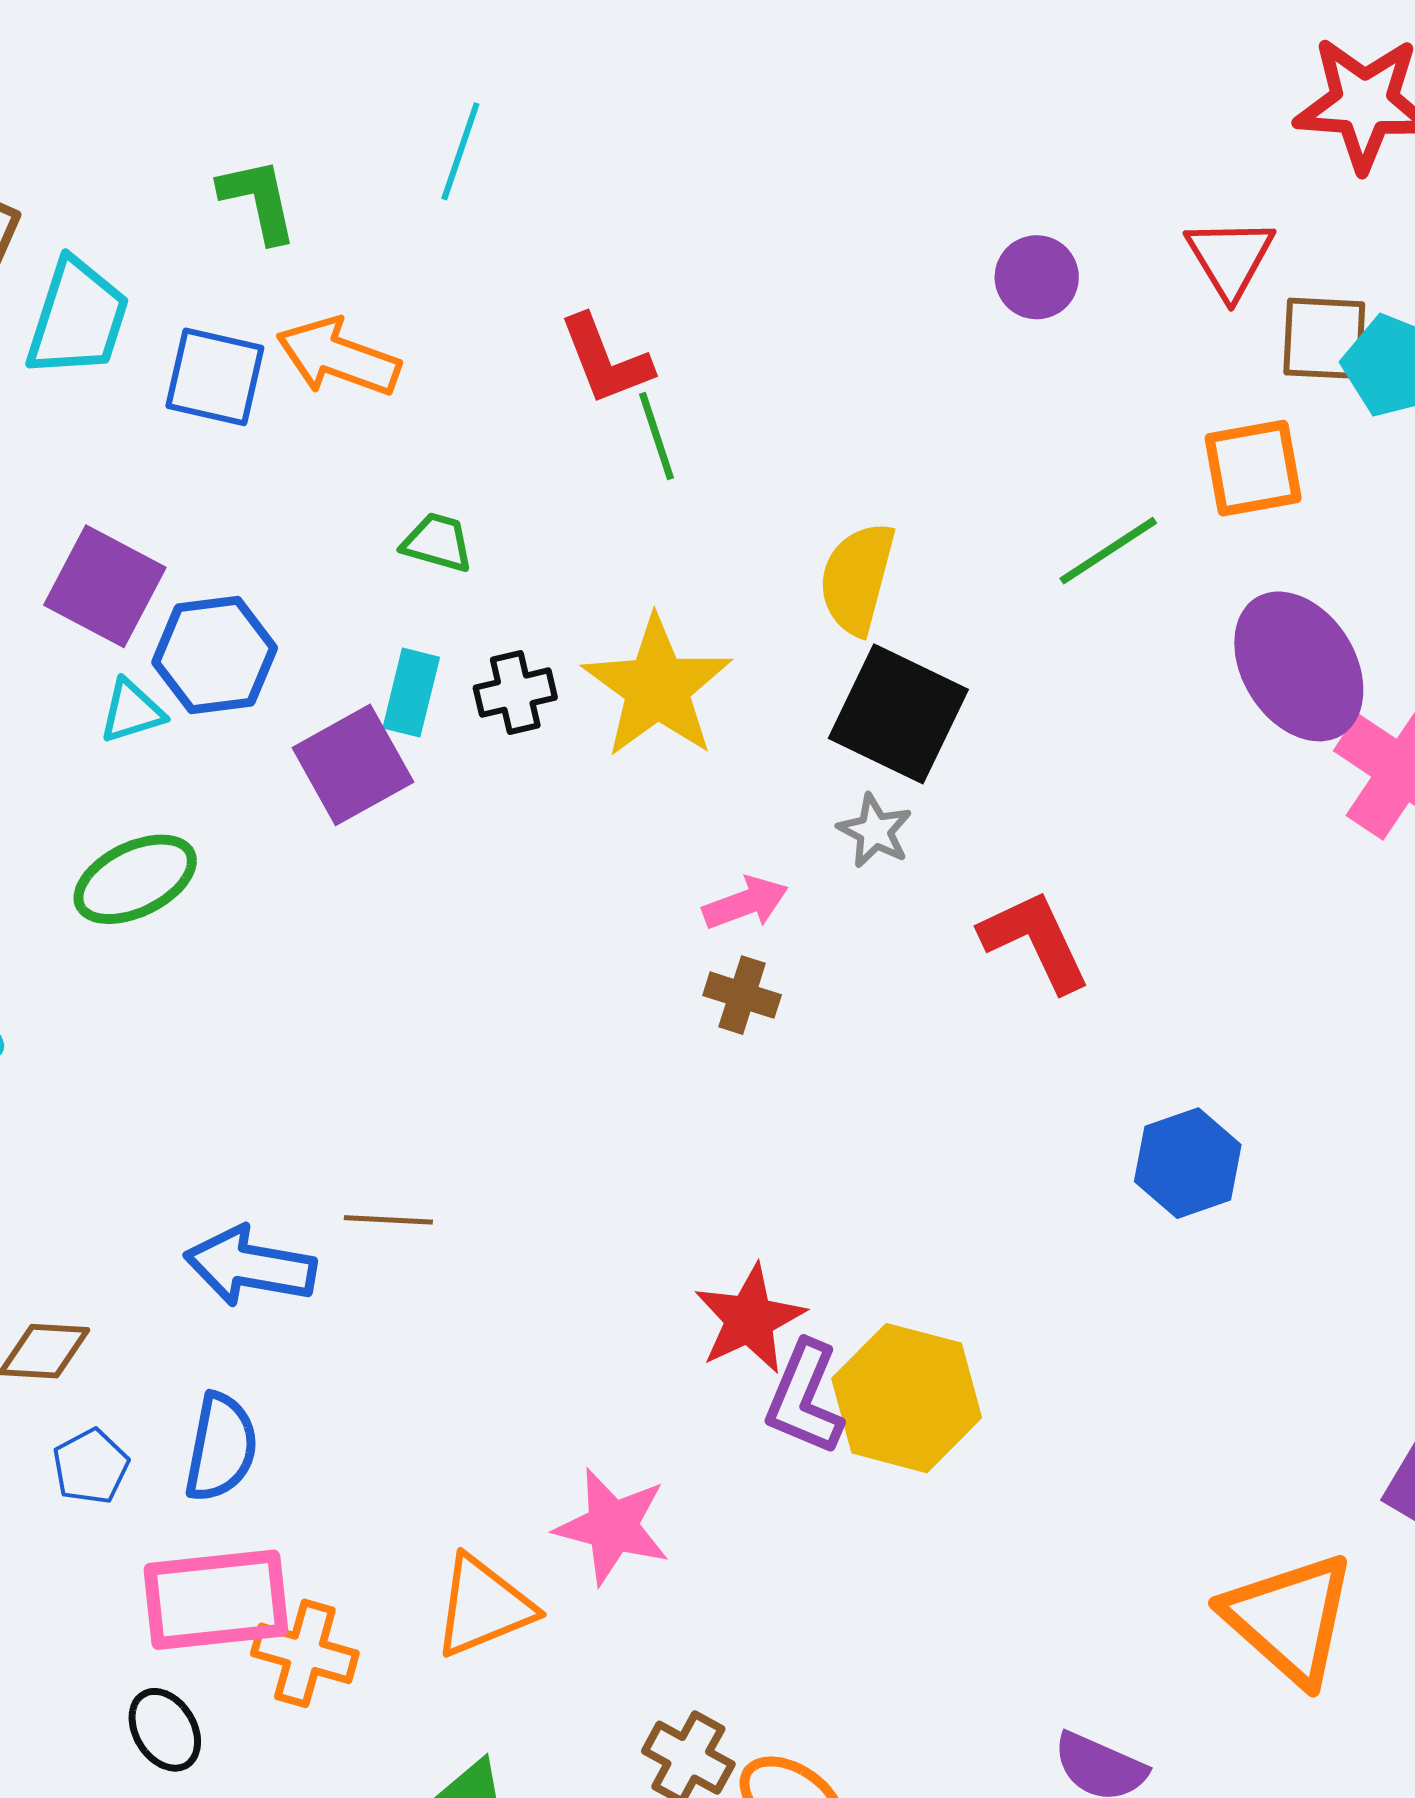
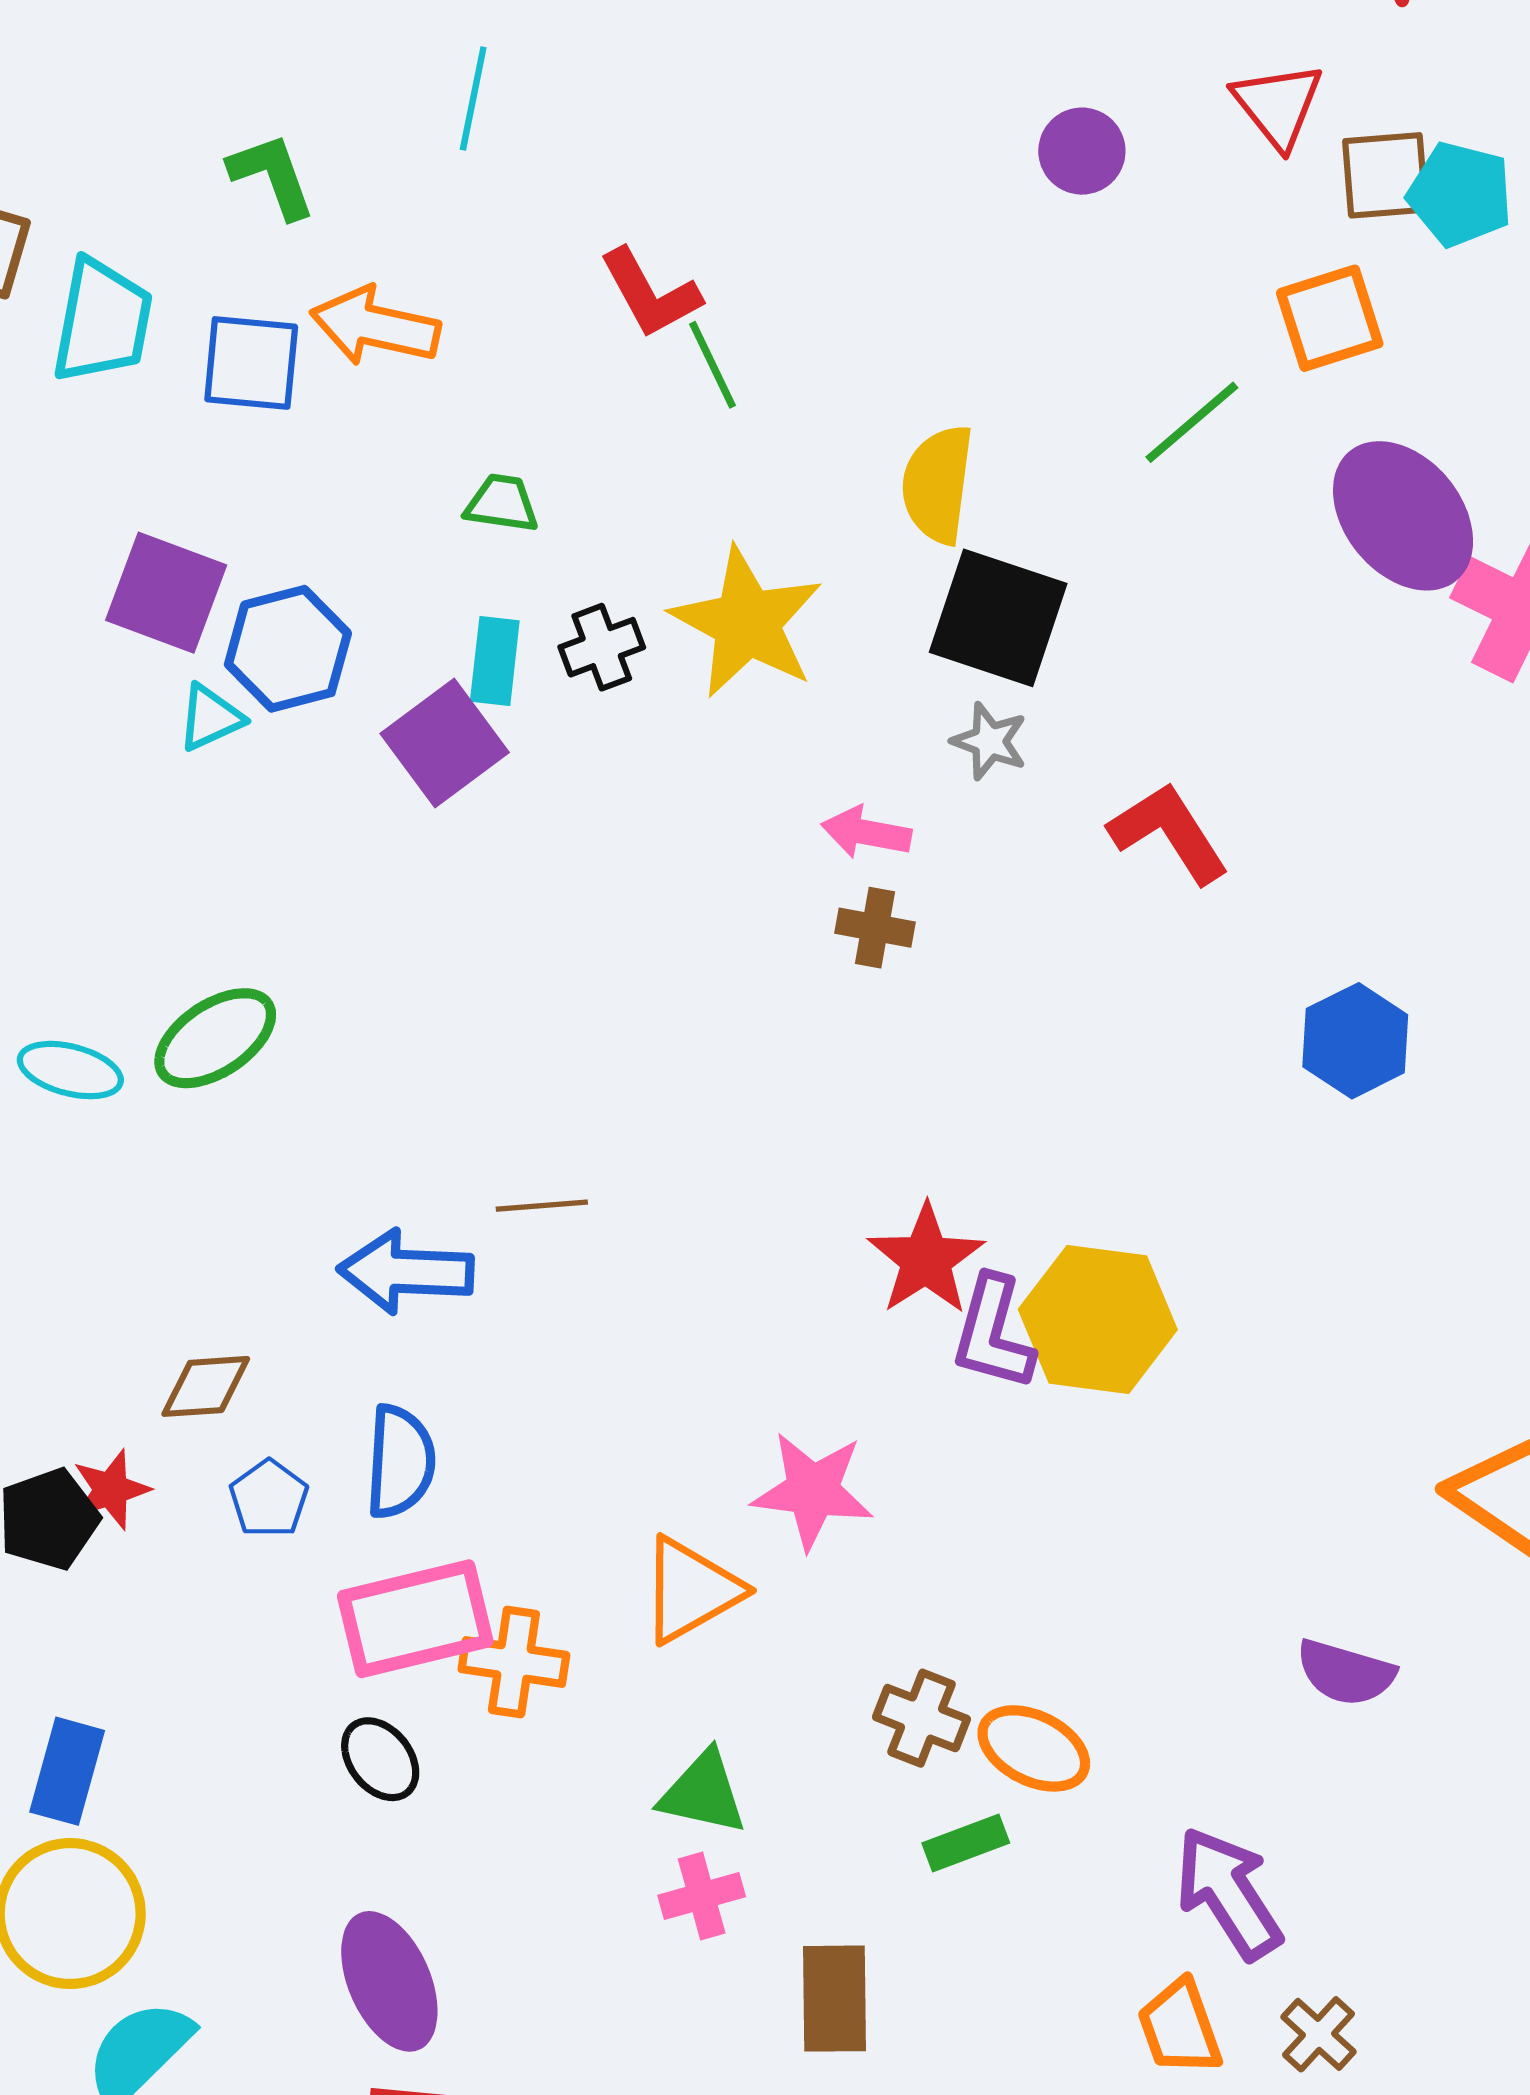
green ellipse: (135, 879) -> (215, 1038), moved
pink arrow: (746, 903) -> (866, 832), turned -142

